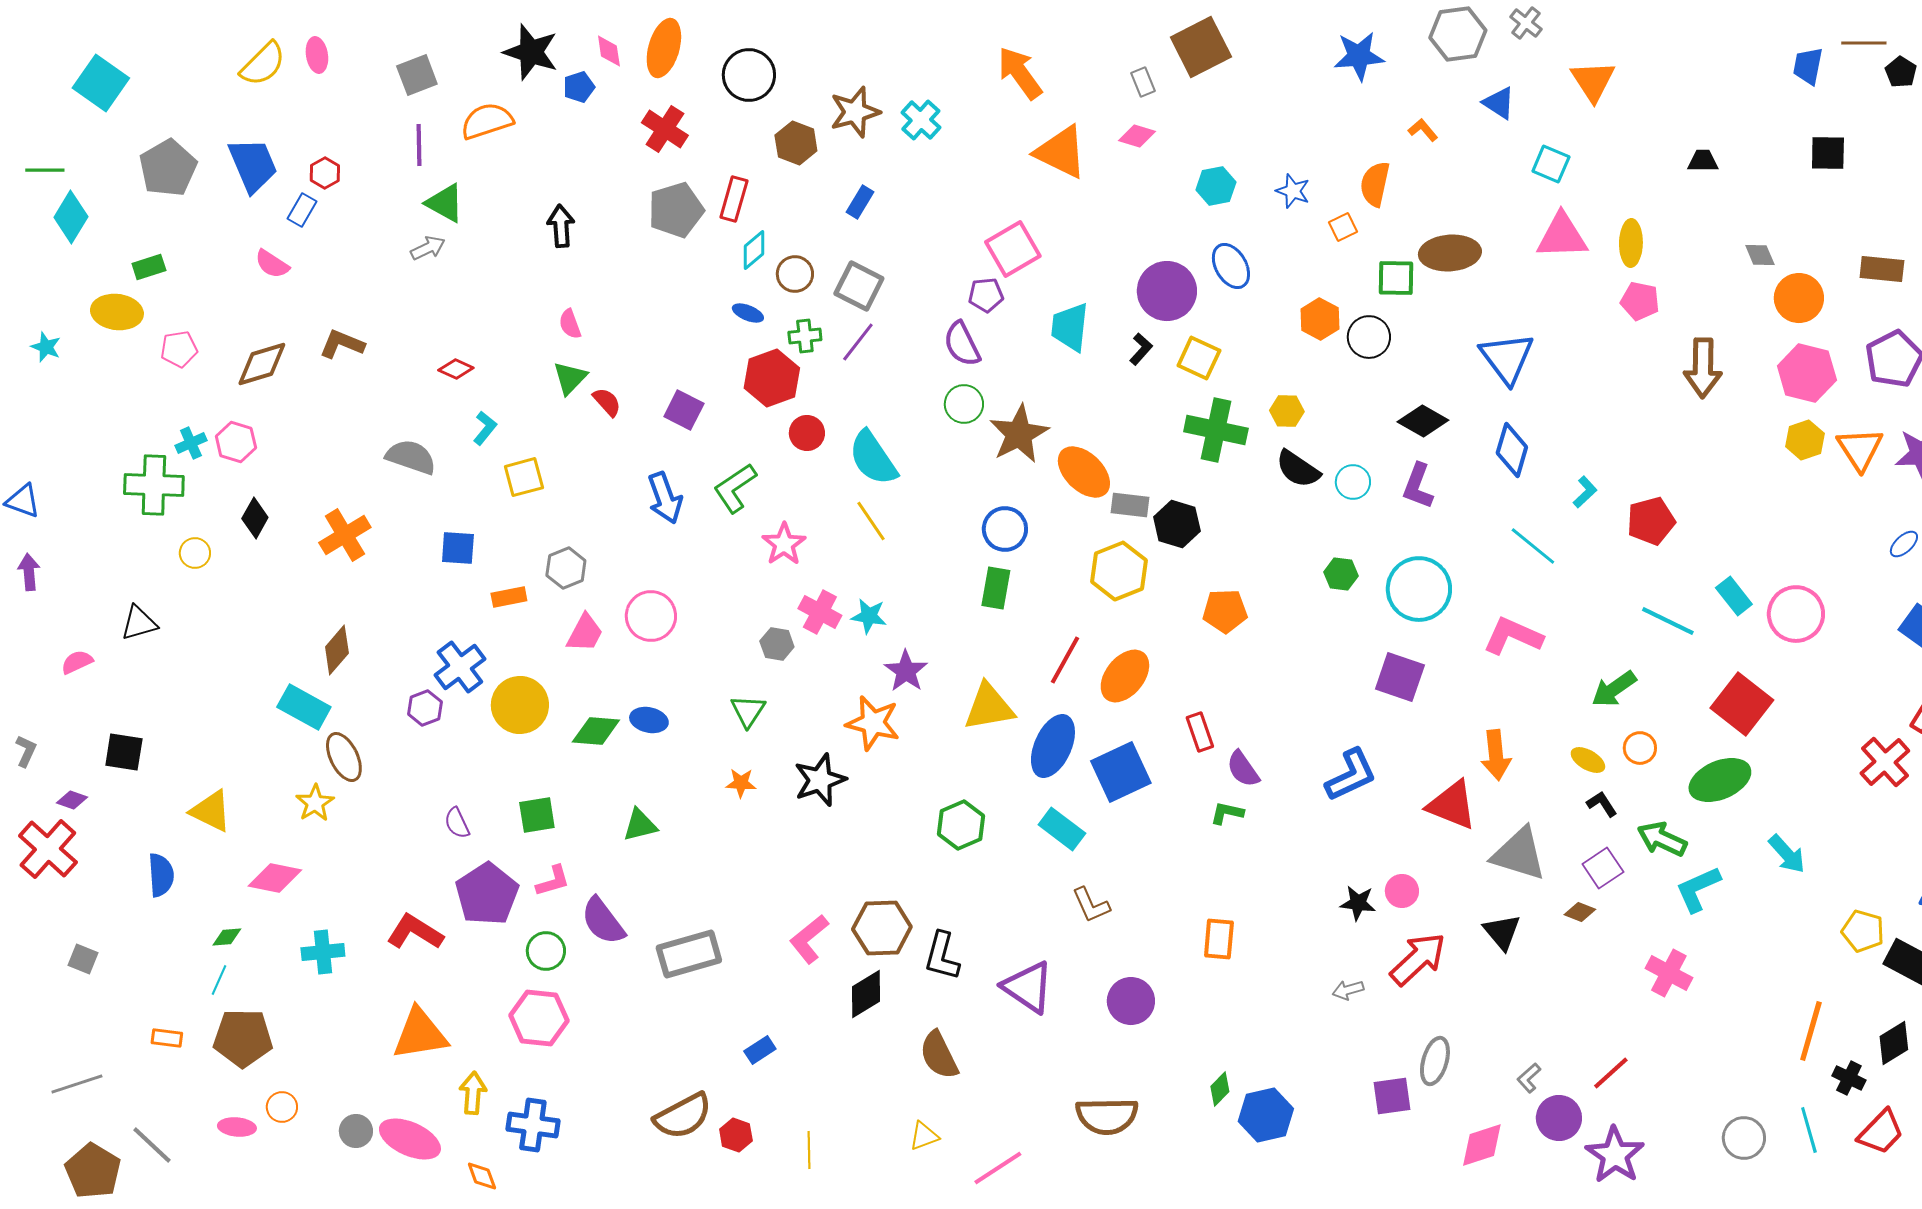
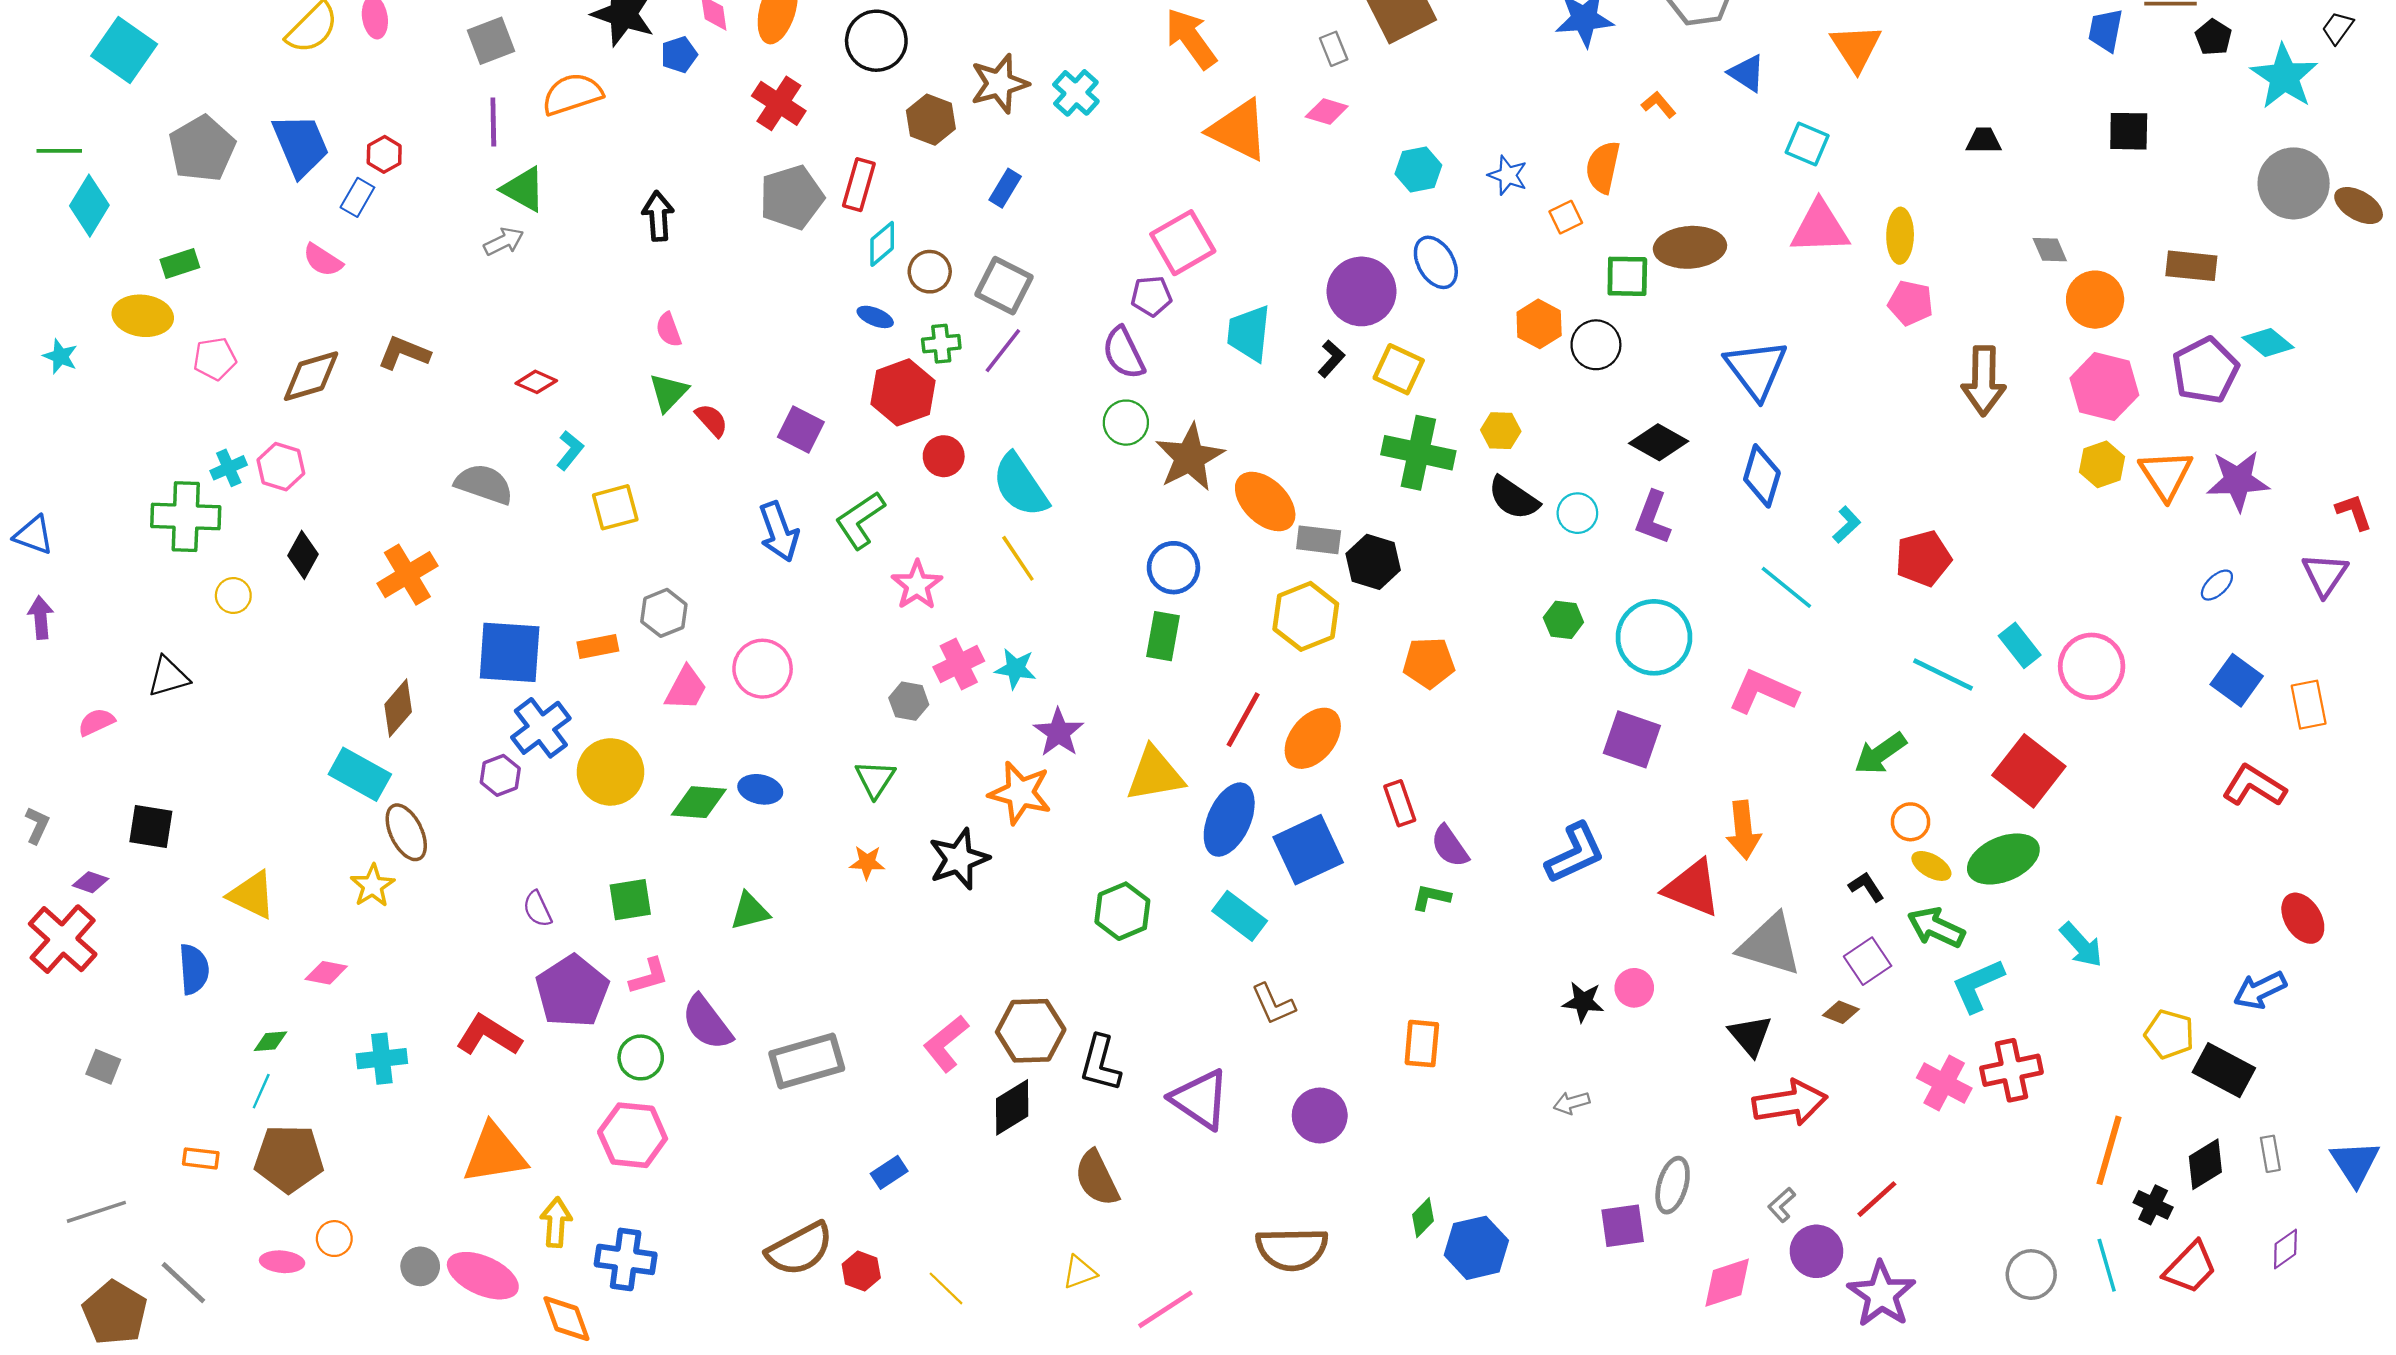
blue square: (458, 548) -> (510, 652), moved, size x1.6
pink cross: (820, 612) -> (959, 664), turned 36
yellow ellipse: (1588, 760) -> (1931, 866), moved
red cross: (1885, 762) -> (2011, 1070), moved, turned 30
pink diamond: (275, 878) -> (326, 973), size x0.7
red arrow: (1418, 959) -> (1790, 1103), moved, turned 34
yellow line: (809, 1150) -> (946, 1288), turned -45
orange diamond: (482, 1176) -> (566, 1319), size x1.4

